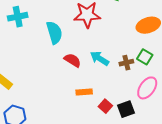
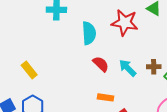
brown cross: (126, 63) -> (154, 67), moved

